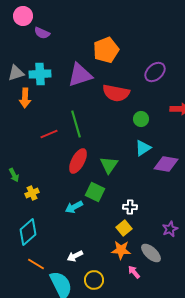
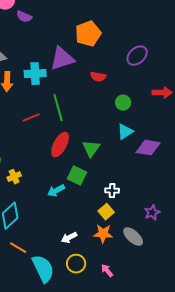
cyan cross: (40, 74) -> (35, 74), moved
red semicircle: (116, 93) -> (98, 77), size x0.6
white arrow: (75, 256) -> (69, 238), moved
pink arrow: (134, 272) -> (107, 271), moved

